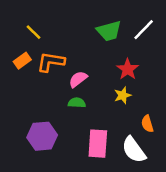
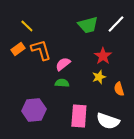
orange L-shape: (51, 62) -> (41, 50), turned 65
orange semicircle: (147, 124) -> (119, 89), moved
white semicircle: (134, 150) -> (108, 121), turned -35

